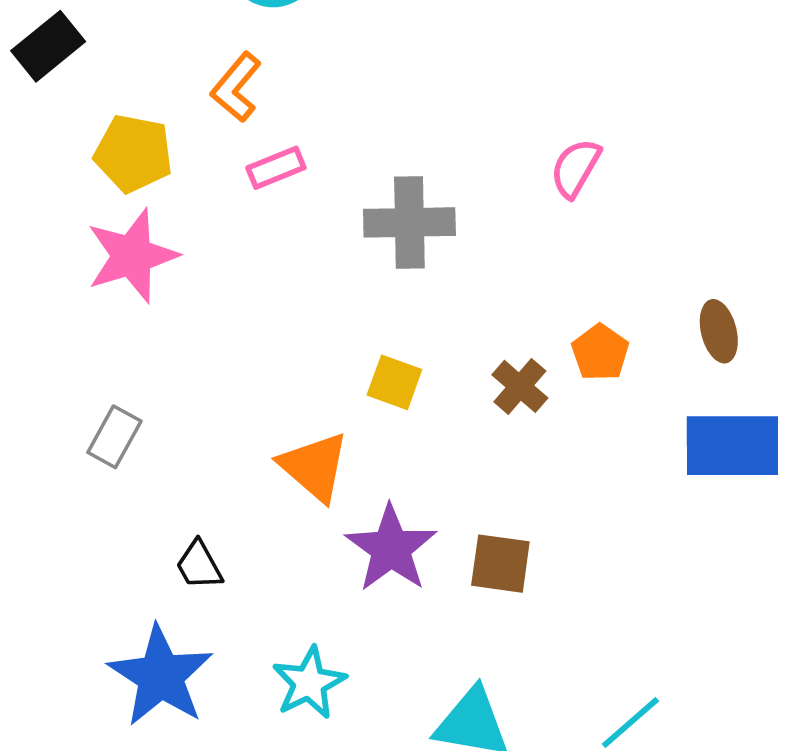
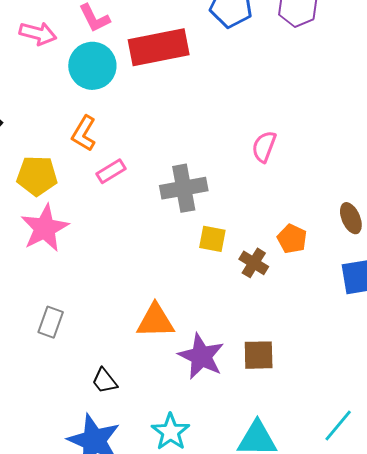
yellow square: (394, 382) -> (212, 239), moved
orange triangle: (314, 467) -> (155, 321), turned -33

